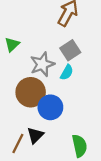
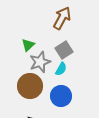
green triangle: (12, 44) -> (28, 45), moved
blue circle: (50, 107) -> (61, 96), moved

